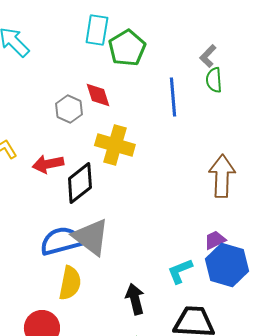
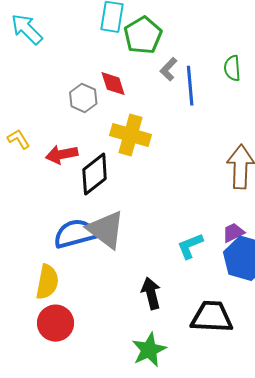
gray L-shape: (208, 56) -> (169, 69), moved
cyan L-shape: (180, 271) -> (190, 246), moved
yellow semicircle: (70, 283) -> (47, 282), moved

